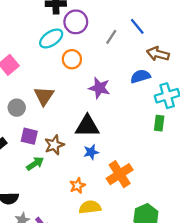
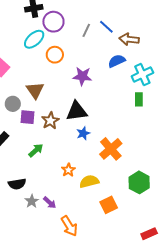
blue line: (137, 26) -> (106, 27), moved
purple square: (29, 136) -> (27, 117), moved
brown star: (54, 145) -> (50, 121), moved
orange star: (77, 186) -> (68, 170), moved

